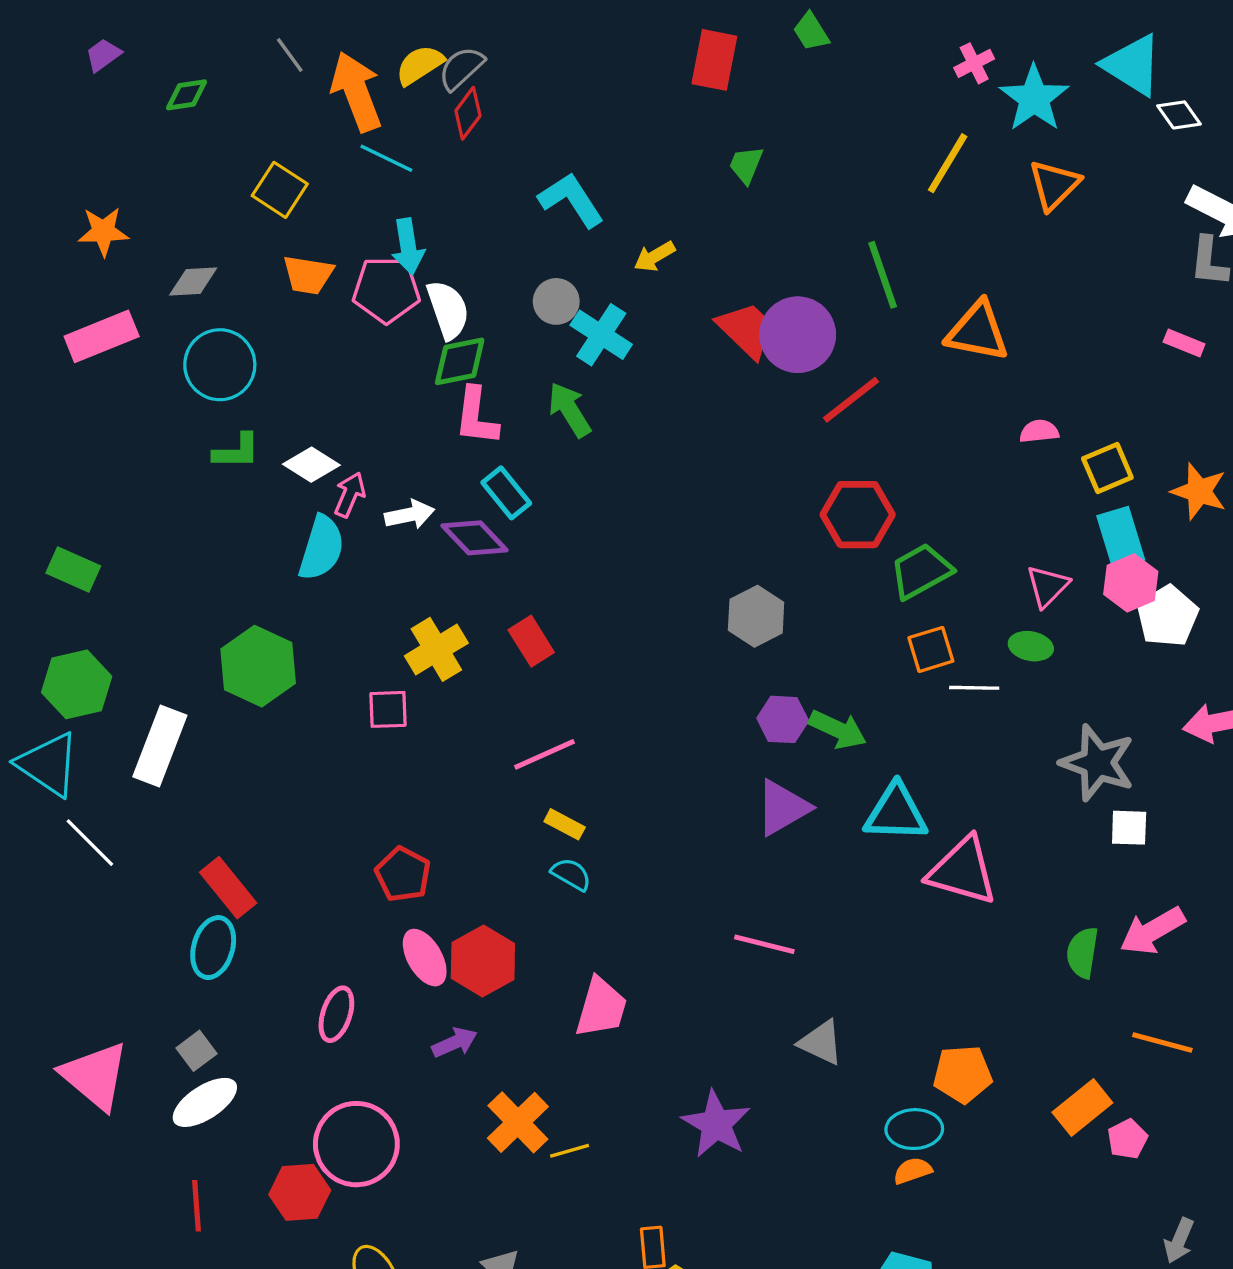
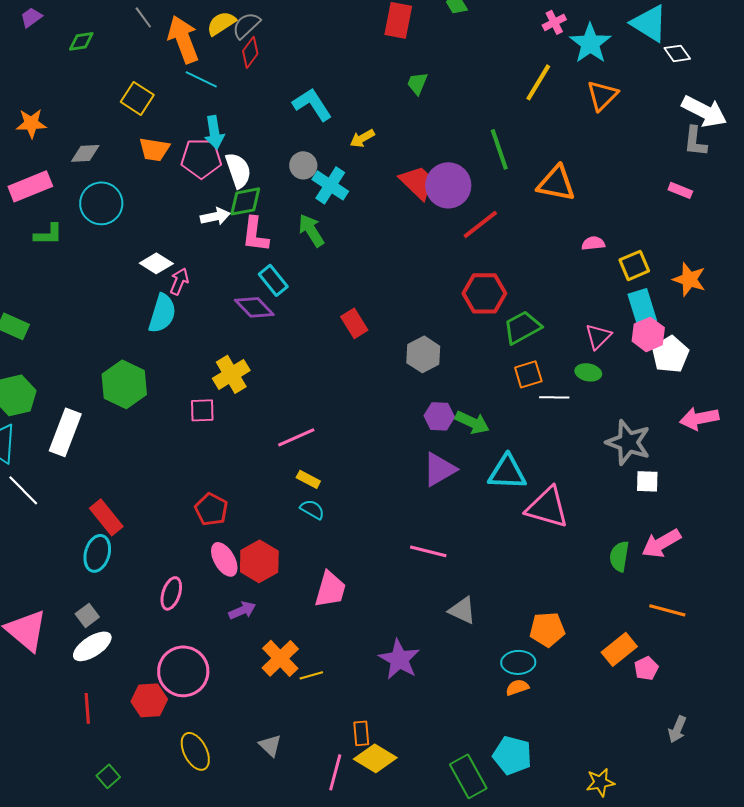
green L-shape: (236, 451) -> (48, 234), moved
white arrow: (410, 515) -> (215, 216), moved
red rectangle: (531, 641) -> (354, 323), moved

